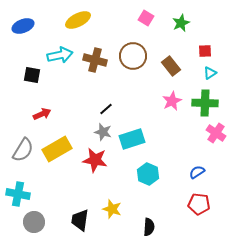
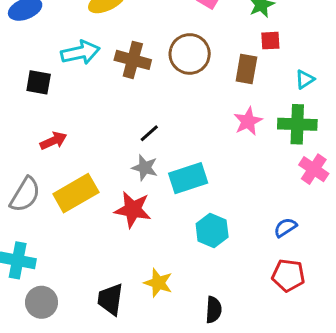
red square: (205, 51) -> (270, 41), moved
brown rectangle: (171, 66) -> (246, 69), turned 48

